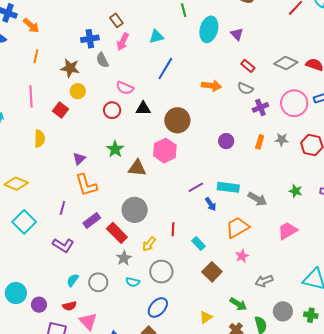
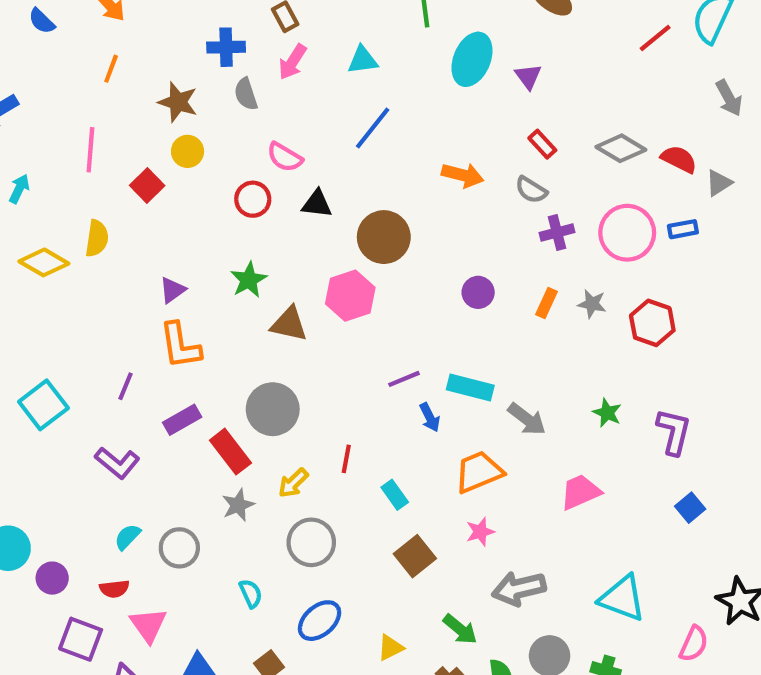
yellow diamond: (16, 184) -> (44, 262), moved
gray arrow: (264, 281) -> (519, 589), size x1.4
cyan semicircle: (133, 282) -> (251, 593), moved, turned -136
blue ellipse: (158, 307) -> (320, 621), moved

